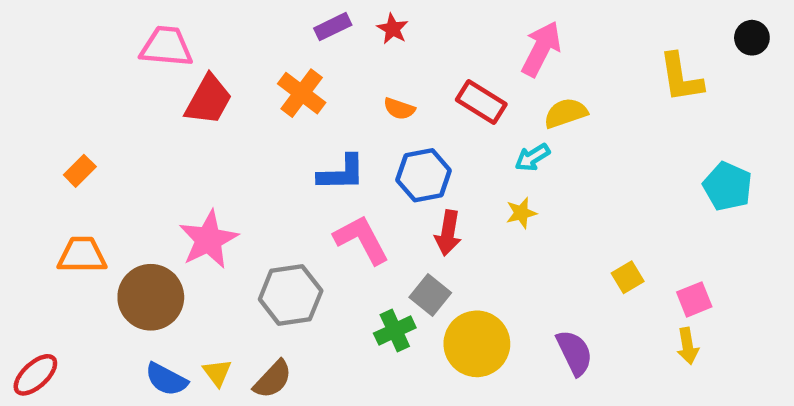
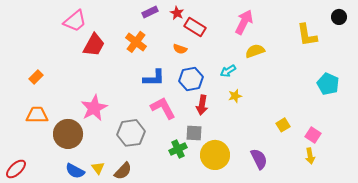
pink trapezoid: (166, 47) -> (75, 21), turned 135
red rectangle: (481, 102) -> (195, 27), moved
cyan arrow: (532, 157) -> (228, 71), moved
gray square: (430, 295) -> (194, 133), turned -36
pink square: (694, 299) -> (313, 135), turned -35

